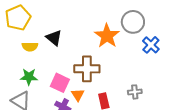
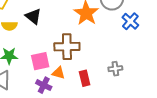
pink square: (60, 83) -> (40, 61), turned -36
orange triangle: (78, 95) -> (58, 73), turned -40

